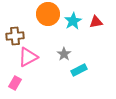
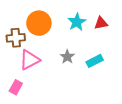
orange circle: (48, 14) -> (39, 23), moved
cyan rectangle: (79, 70) -> (95, 61), moved

